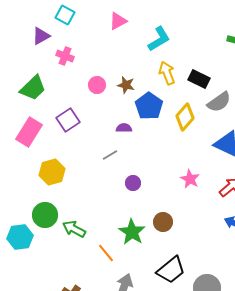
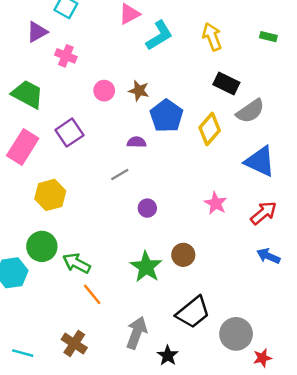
cyan L-shape: (159, 39) -> (159, 35), moved
yellow arrow: (167, 73) -> (212, 37), moved
green trapezoid: (33, 88) -> (27, 94), turned -108
orange line: (106, 253) -> (92, 294), moved

